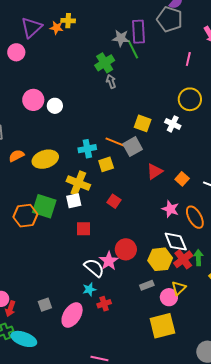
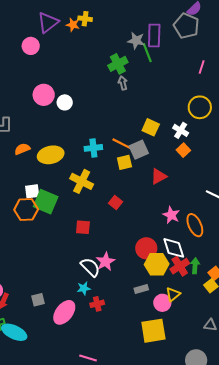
yellow square: (106, 164) -> (124, 162), moved
orange square: (182, 179) -> (183, 150), moved
white square: (74, 201) -> (32, 191), moved
red circle: (126, 249) -> (146, 248), moved

